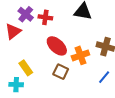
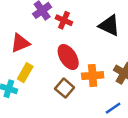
red triangle: (13, 31) -> (20, 43), moved
yellow rectangle: (26, 68) -> (25, 73), turned 49

